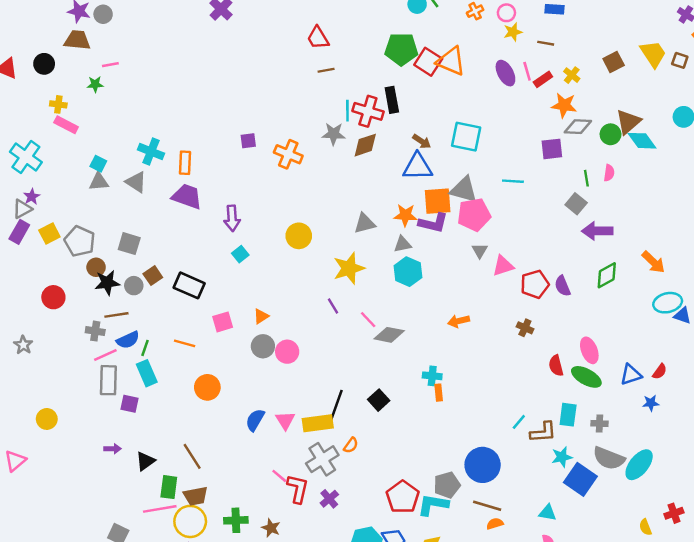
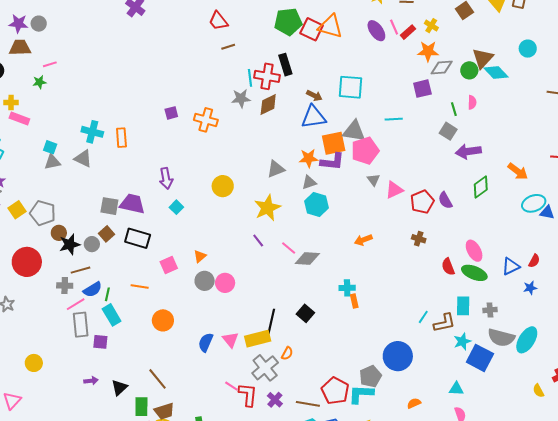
purple trapezoid: (187, 196) -> (132, 204), moved
gray square: (129, 244) -> (109, 206), moved
red circle: (53, 297) -> (27, 262), size x1.5
brown line: (487, 506) -> (308, 404), moved

